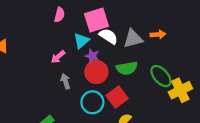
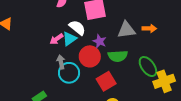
white semicircle: (108, 36) -> (77, 28), moved
cyan triangle: (81, 41) -> (69, 39), moved
purple star: (92, 56) -> (100, 41), moved
cyan circle: (92, 102) -> (69, 73), moved

